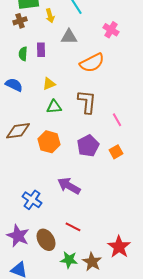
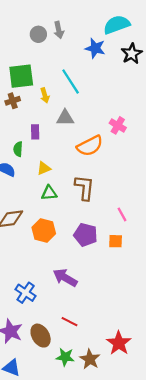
pink cross: (111, 30) -> (118, 125), moved
green semicircle: (23, 54) -> (18, 149), moved
pink line: (117, 120) -> (122, 214), moved
purple pentagon: (88, 146) -> (86, 235), turned -30
orange square: (116, 152) -> (116, 241), turned 32

